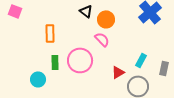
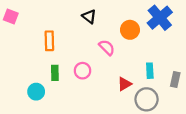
orange circle: (106, 19) -> (130, 30), moved
pink circle: (80, 60) -> (83, 71), size x0.6
cyan rectangle: (141, 60) -> (150, 71), turned -32

